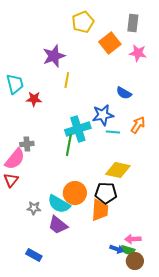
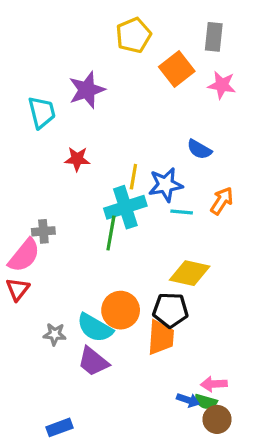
yellow line: (67, 80) -> (133, 177), moved
cyan trapezoid: (15, 84) -> (42, 112), moved
red star: (34, 99) -> (77, 159), moved
blue rectangle: (34, 255) -> (59, 427), moved, turned -49

